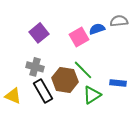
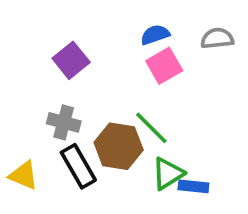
blue semicircle: (97, 29) -> (155, 35), moved
pink square: (79, 37) -> (164, 66), moved
blue rectangle: (118, 83) -> (193, 186), moved

